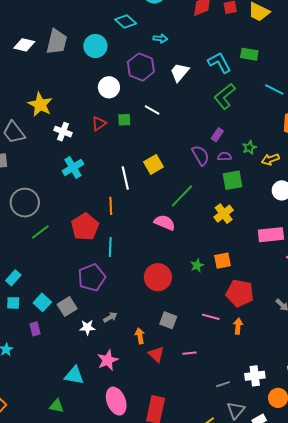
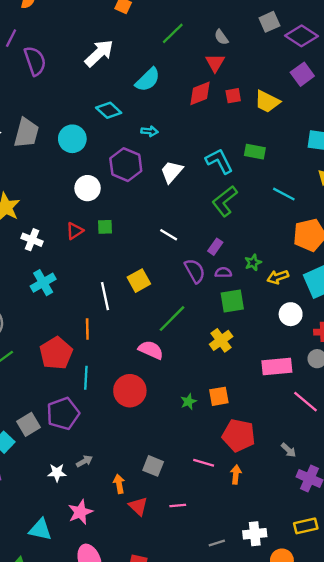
white line: (152, 110) -> (169, 235), moved
red circle: (158, 277) -> (130, 391), moved
gray square: (67, 307) -> (28, 424), moved

